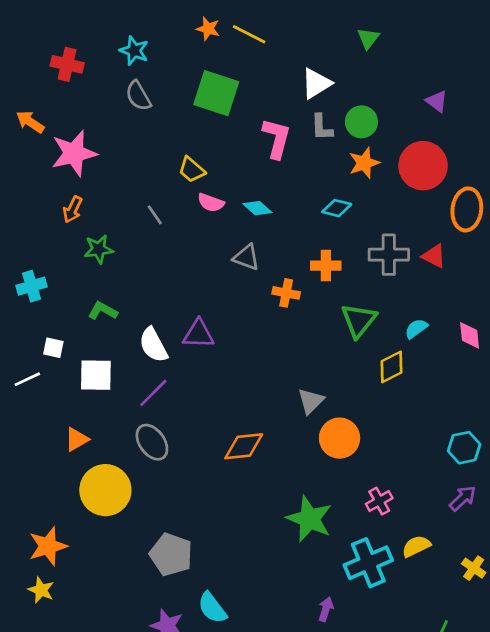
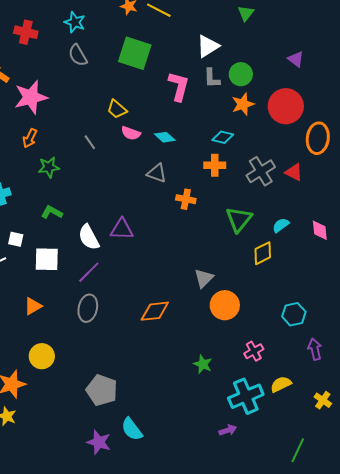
gray cross: (389, 255) -> (261, 171), turned -32
orange cross: (326, 266) -> (215, 165), moved
gray ellipse: (152, 442) -> (88, 308), turned 48
cyan hexagon: (464, 448) -> (294, 314), moved
yellow circle: (105, 490) -> (42, 356), moved, size x0.7
purple arrow: (463, 498) -> (315, 349), turned -60
green star: (309, 519) -> (203, 364), size x0.6
purple arrow: (326, 609) -> (228, 430), moved, turned 54

